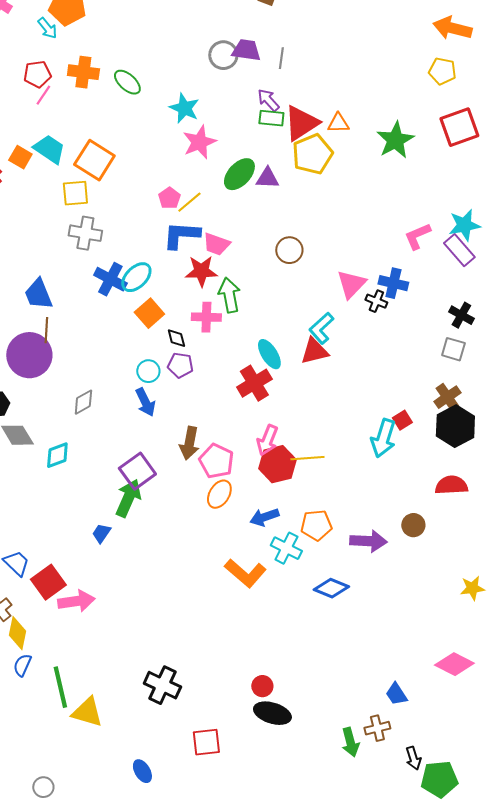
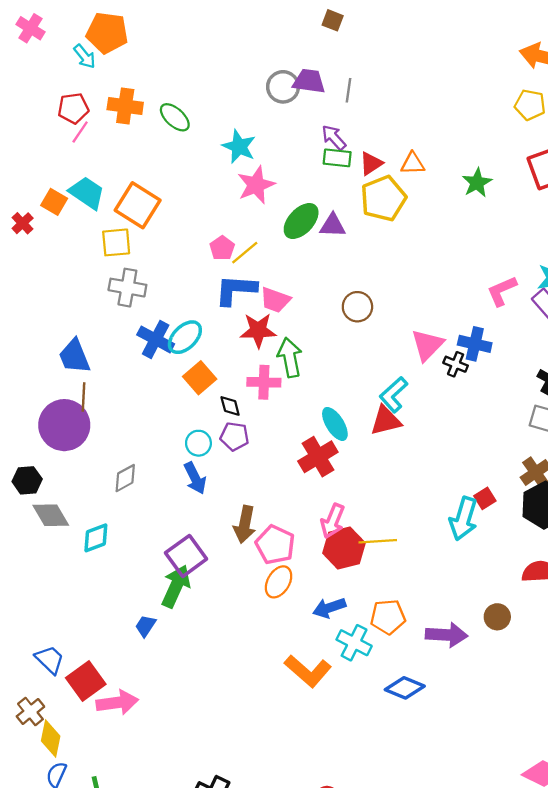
red triangle: (301, 123) -> (371, 164), size x0.6
green star: (395, 140) -> (477, 183), size x0.7

